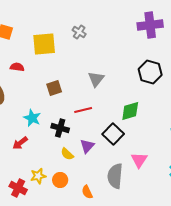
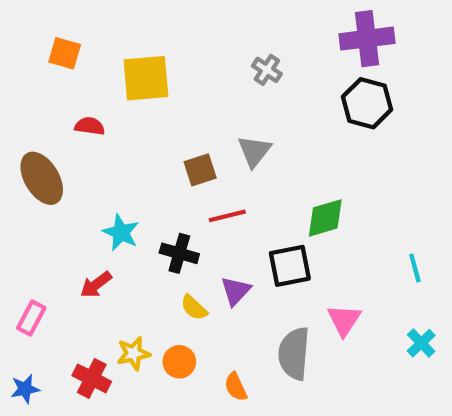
gray cross: (79, 32) -> (267, 70), moved
black hexagon: (150, 72) -> (367, 103), moved
brown square: (54, 88) -> (200, 170), moved
black square: (113, 134) -> (290, 266), turned 35

